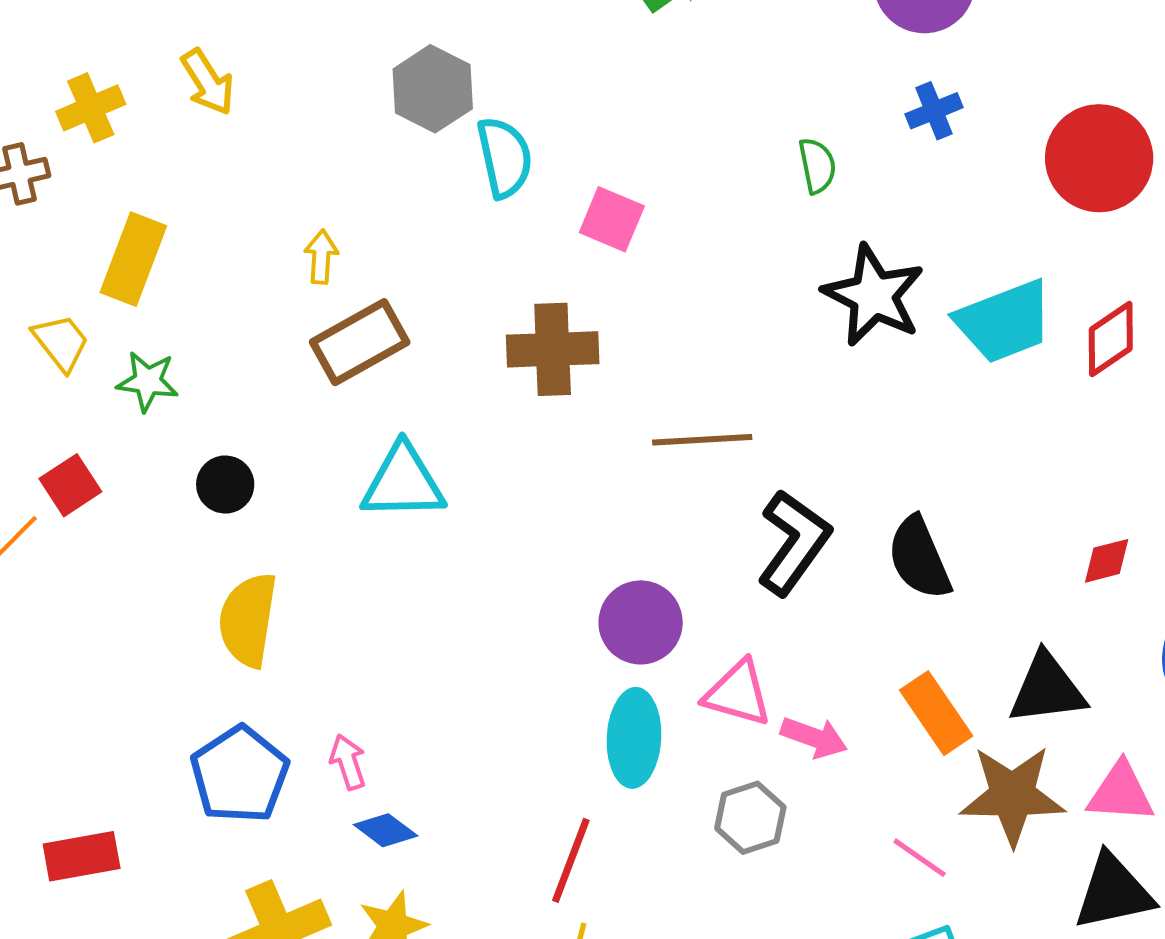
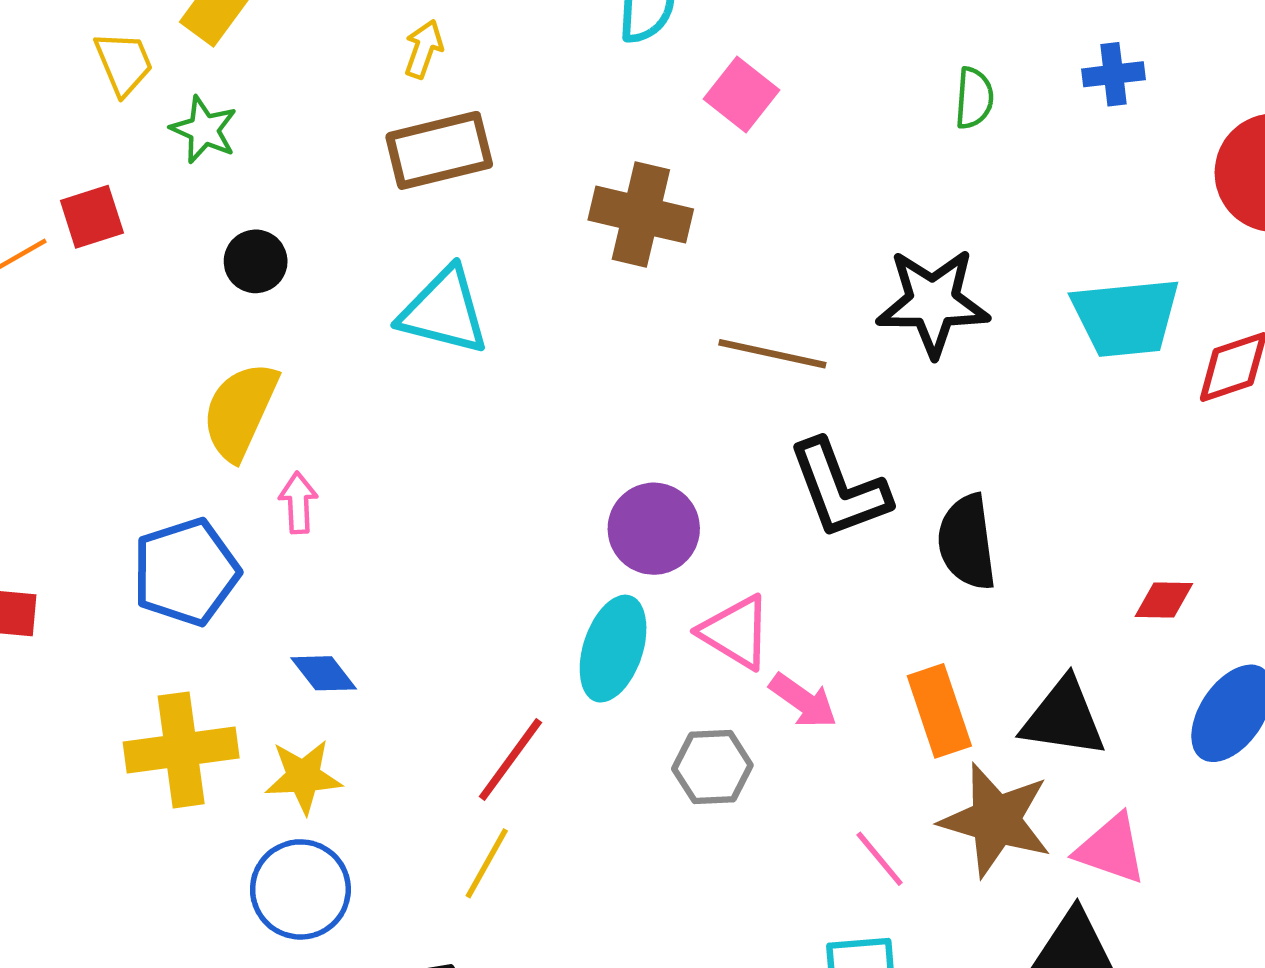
black star: (874, 295) -> (933, 302), moved, turned 30
black L-shape: (794, 542) -> (839, 489), turned 108
pink arrow: (348, 762) -> (298, 503), moved

